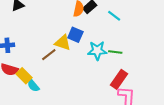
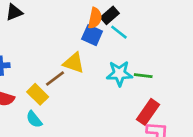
cyan line: (114, 16) -> (119, 32), moved
blue square: (75, 35) -> (92, 35), moved
yellow rectangle: (24, 76) -> (38, 94), moved

